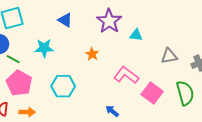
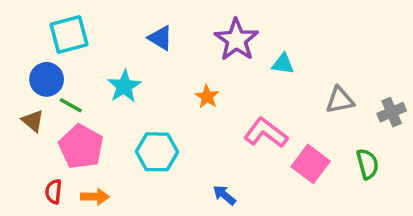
cyan star: (44, 48) -> (124, 86), turned -30
green semicircle: (185, 93) -> (368, 164), size x0.7
blue arrow: (112, 111) -> (224, 195), moved

